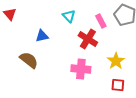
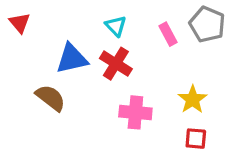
blue triangle: (42, 36) -> (72, 59), size x1.5
red cross: (88, 39) -> (116, 64), moved

